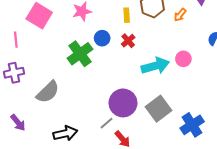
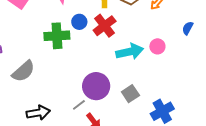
red cross: (128, 41) -> (105, 26), size x1.6
green cross: (80, 54) -> (57, 36), turned 30
gray square: (159, 109) -> (130, 94), size x0.7

